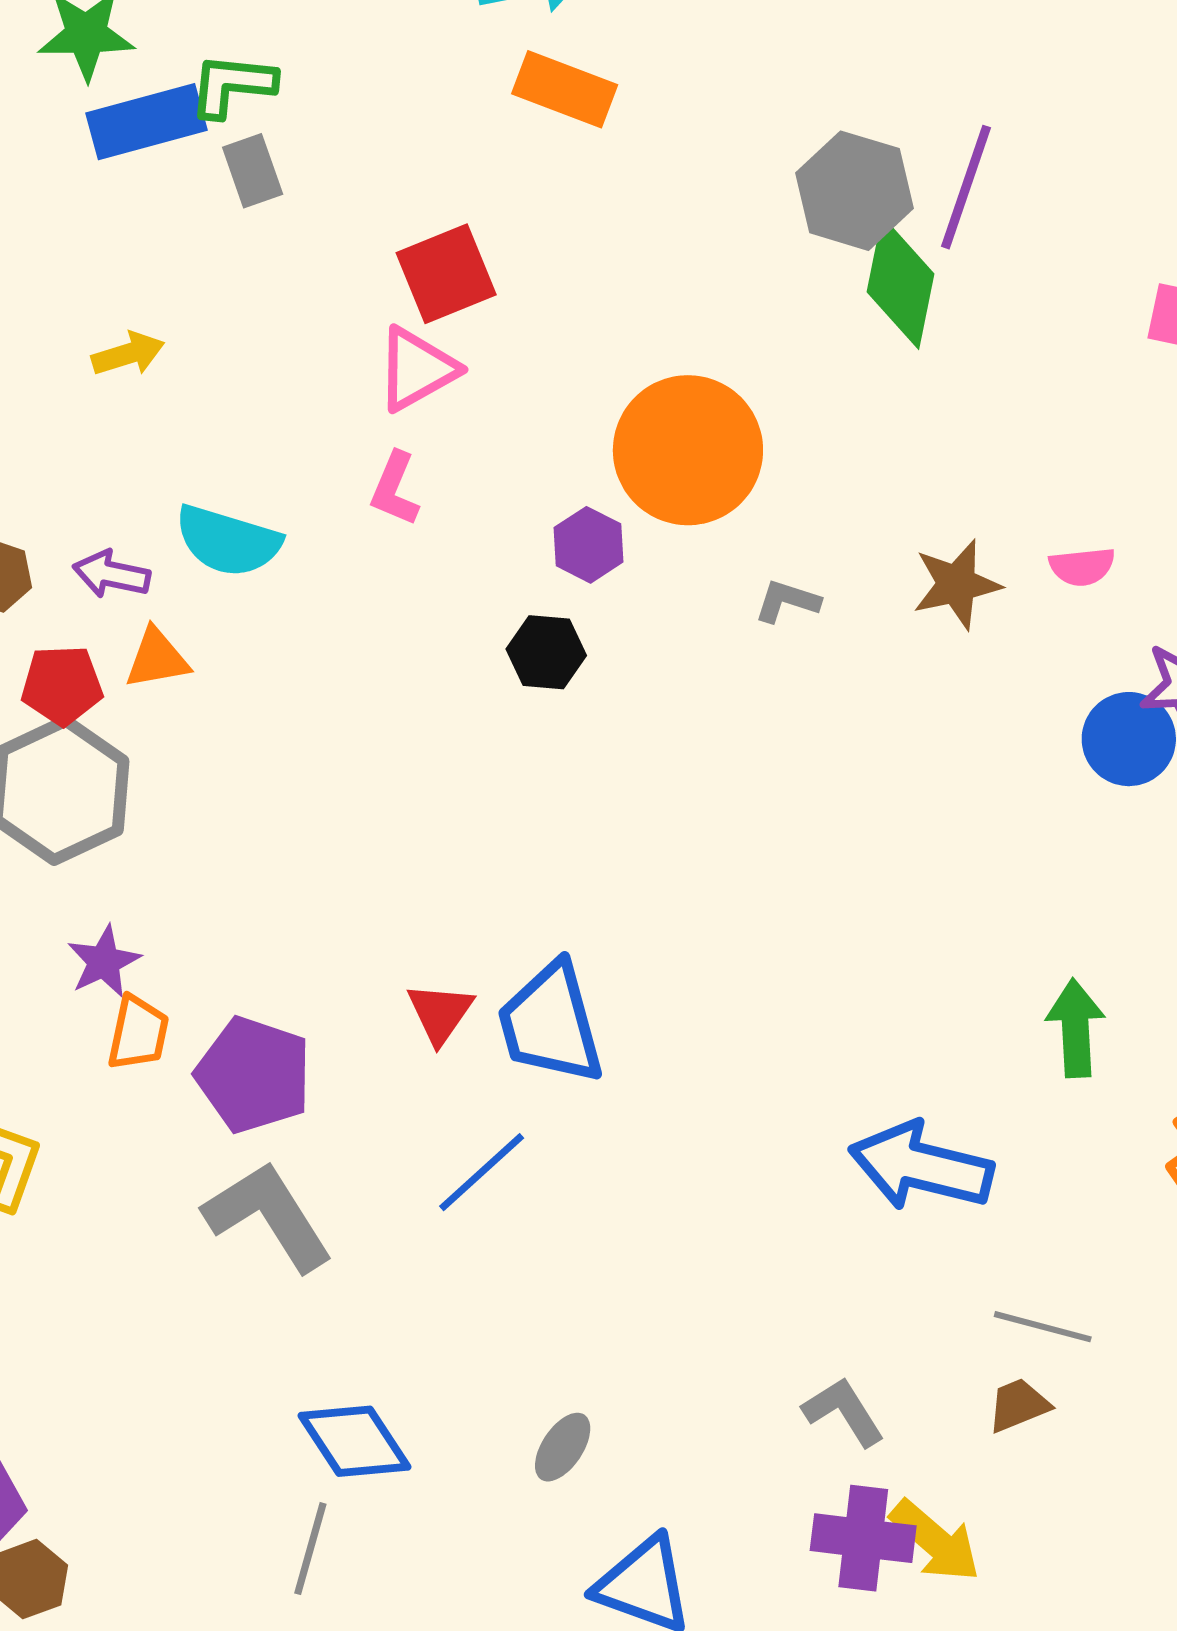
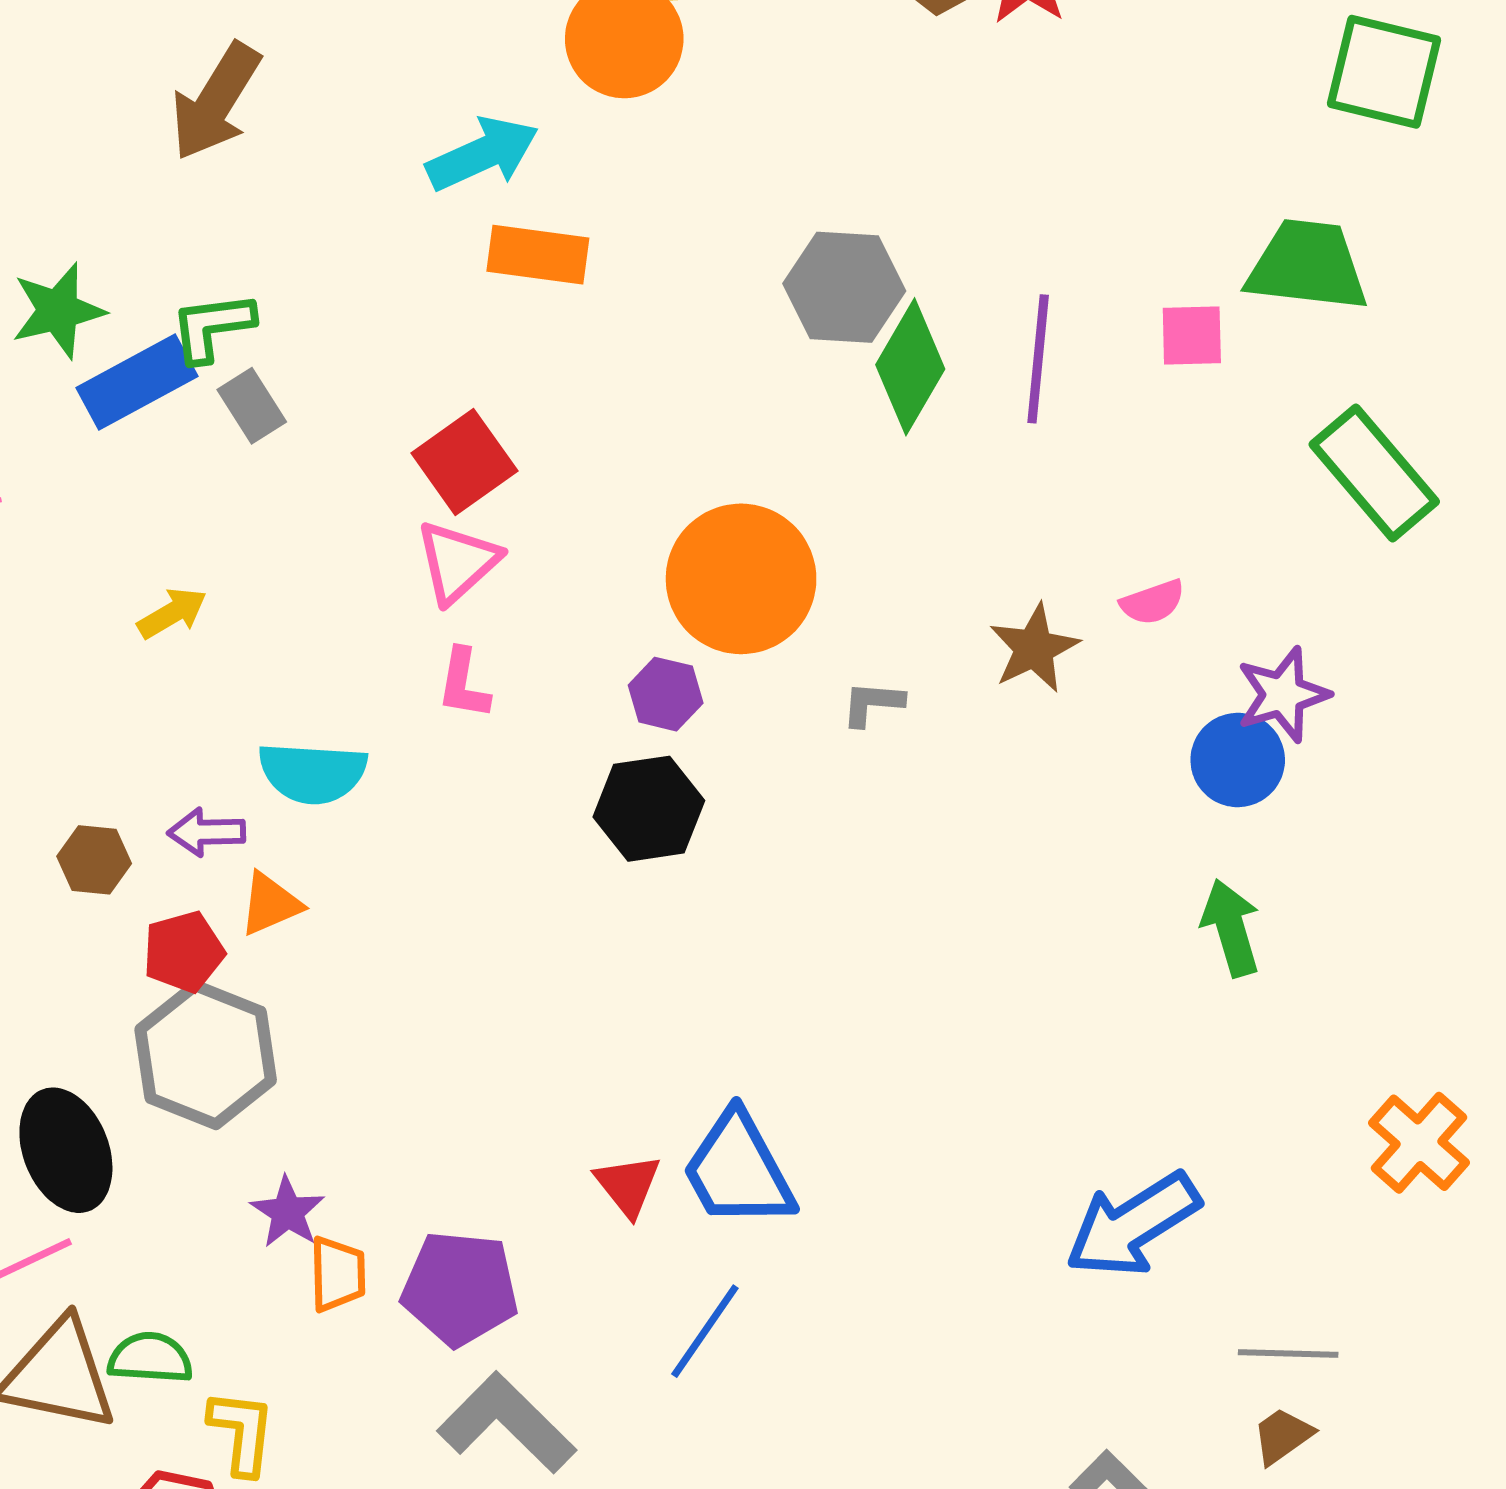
purple line: (966, 187) -> (1038, 359), moved
green diamond: (901, 283) -> (910, 367), turned 32
black hexagon: (546, 652) -> (649, 809), size x1.4
green arrow: (1076, 1028) -> (1231, 928), moved
blue arrow: (921, 1166) -> (1133, 1225), turned -33

